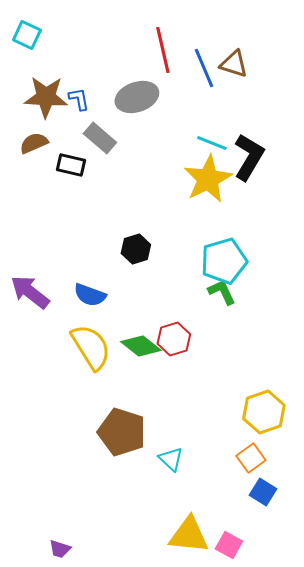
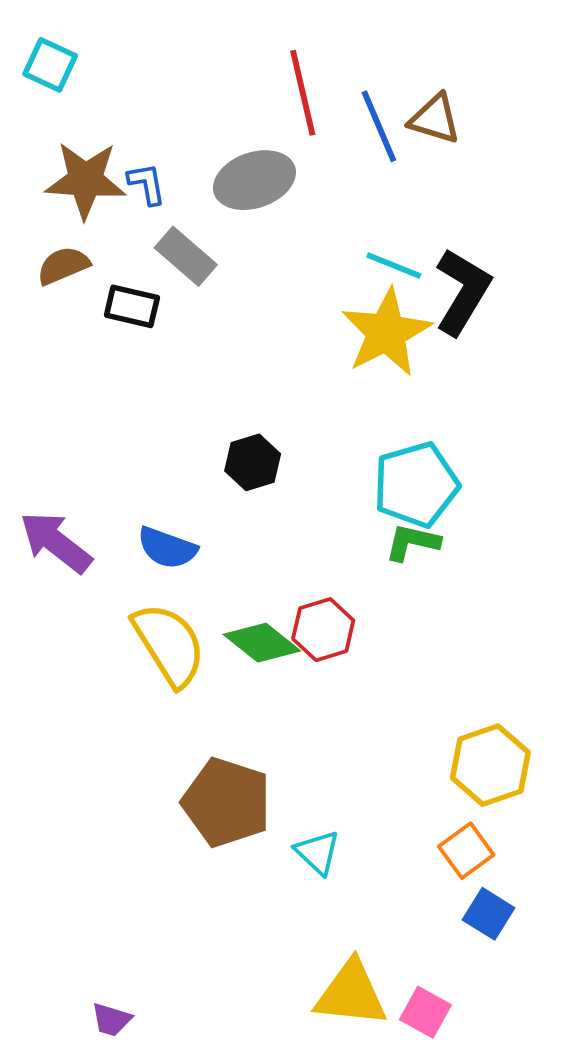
green L-shape: (222, 292) -> (412, 542), turned -52

